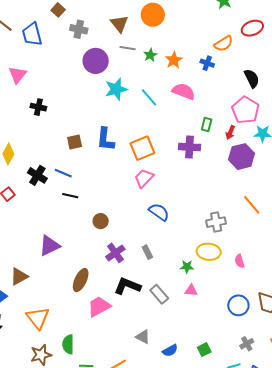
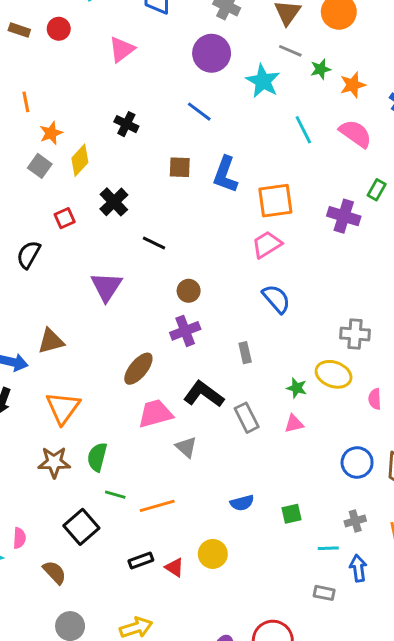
purple circle: (96, 61) -> (212, 53), moved
cyan star: (116, 89) -> (263, 81), moved, turned 30
black cross: (38, 107) -> (126, 124), moved
blue line: (63, 173) -> (199, 112), moved
purple triangle: (50, 246) -> (106, 287), moved, turned -45
purple cross: (115, 253) -> (185, 331), moved
pink triangle: (191, 290) -> (294, 424), turned -32
gray triangle: (143, 337) -> (186, 447), moved

